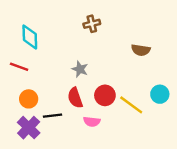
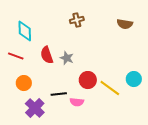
brown semicircle: (141, 50) -> (125, 24), moved
red semicircle: (75, 98) -> (47, 55), moved
black line: (52, 116) -> (59, 94), moved
purple cross: (29, 128) -> (35, 108), moved

